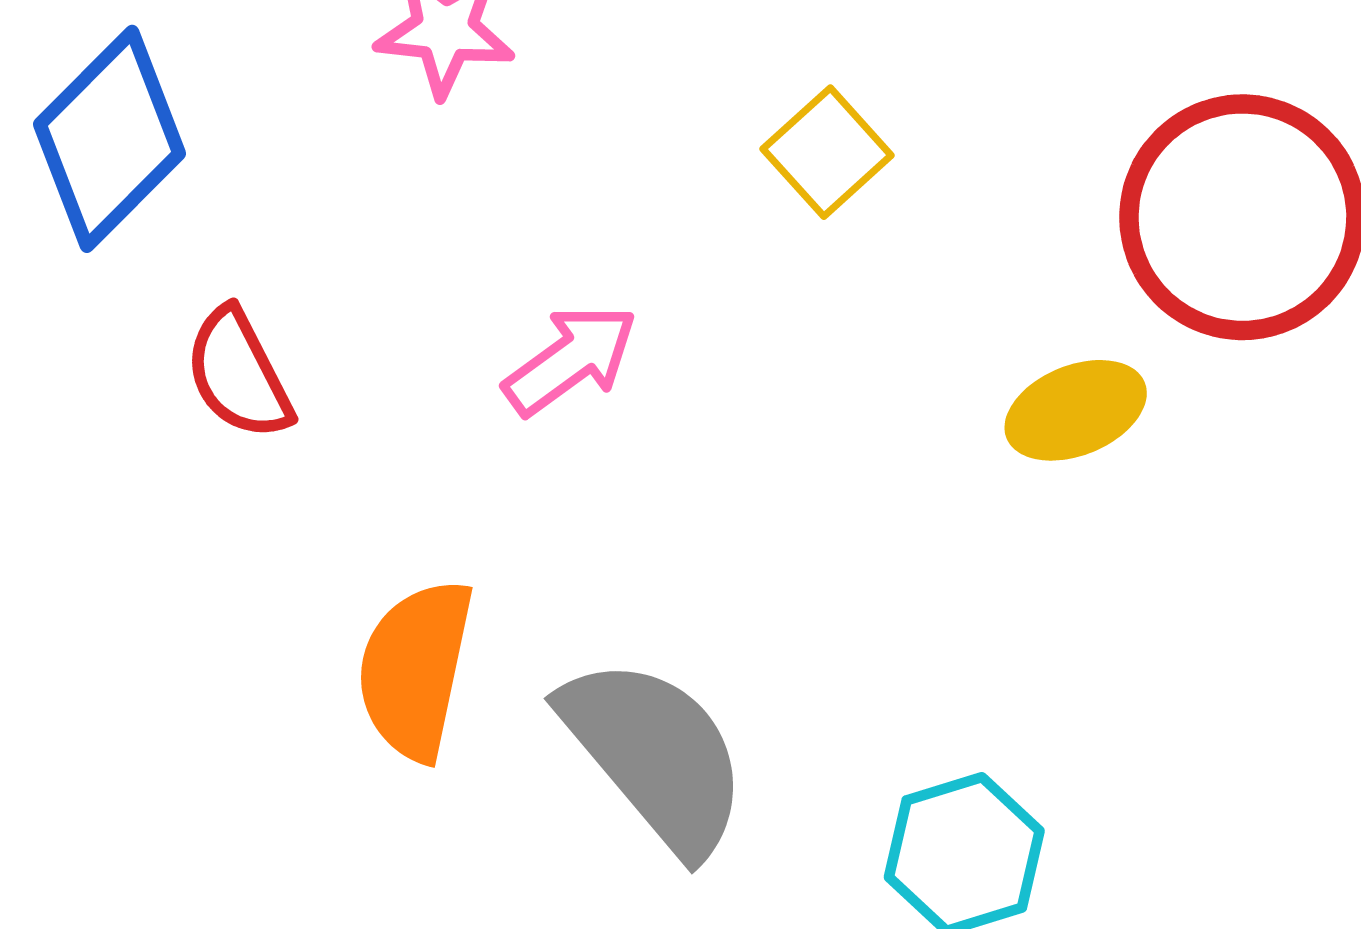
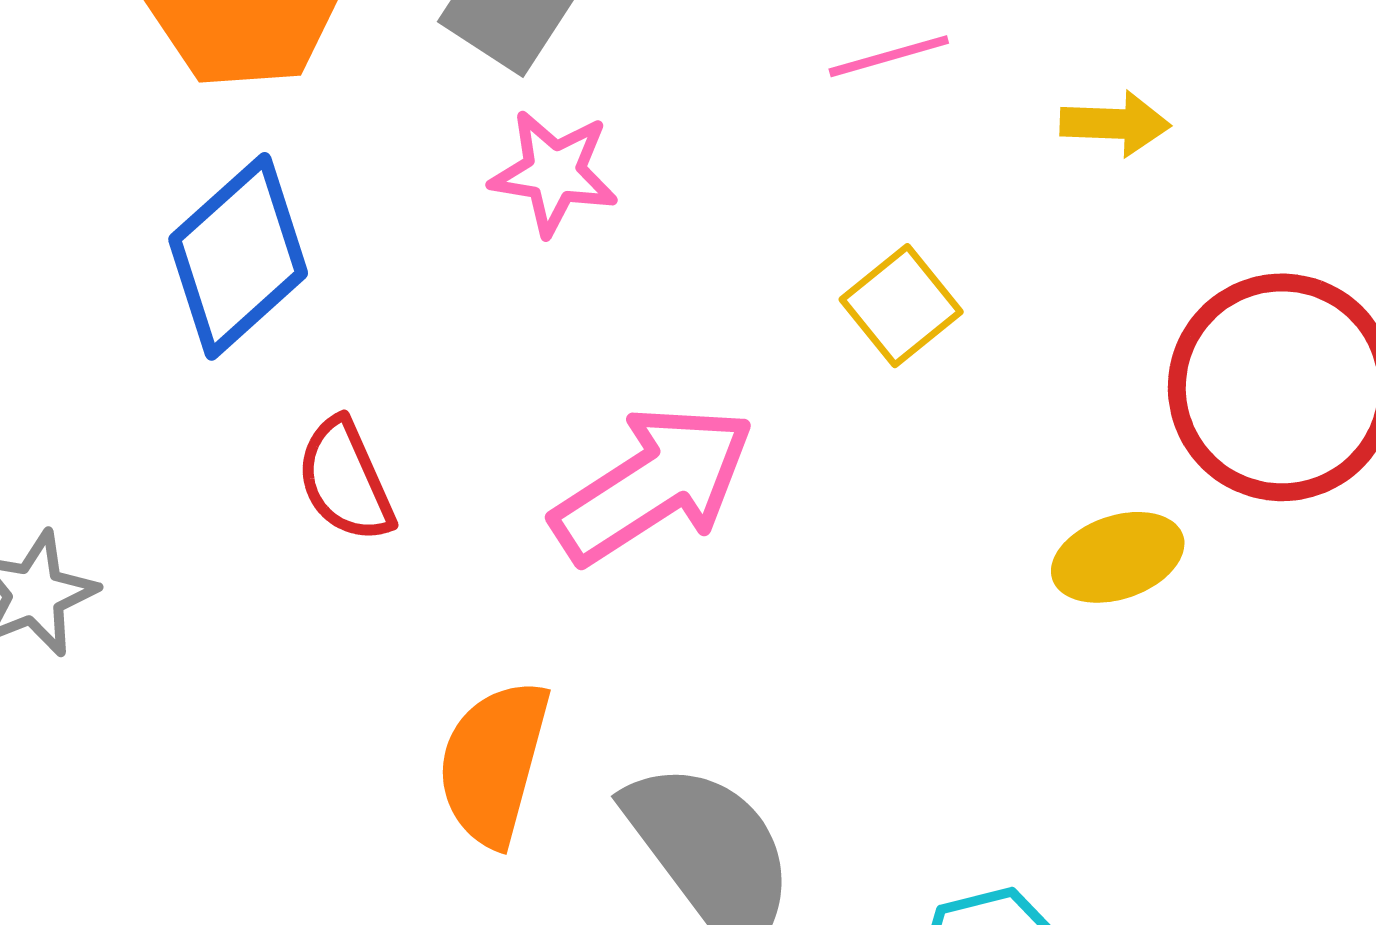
pink arrow: (571, 360) -> (653, 484), size x1.6

